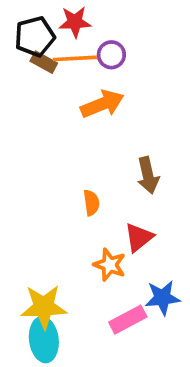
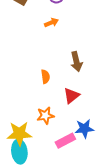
orange arrow: (102, 104) -> (51, 23), size x0.6
orange star: (110, 265) -> (45, 116), moved, turned -30

